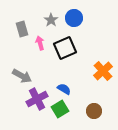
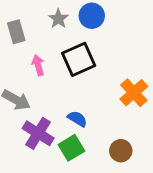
pink arrow: (40, 43) -> (38, 65), moved
purple cross: (37, 99) -> (38, 133), turned -30

